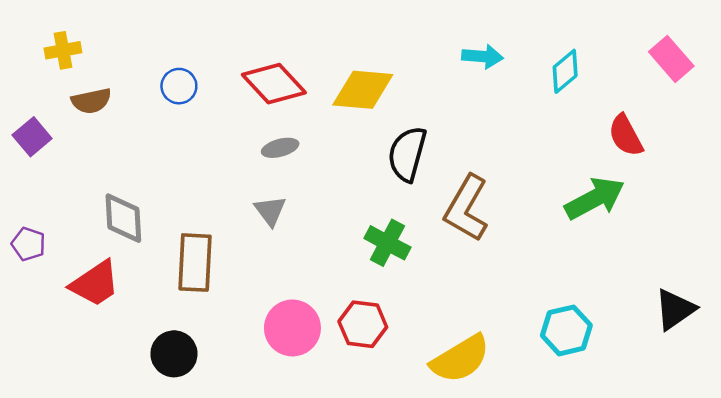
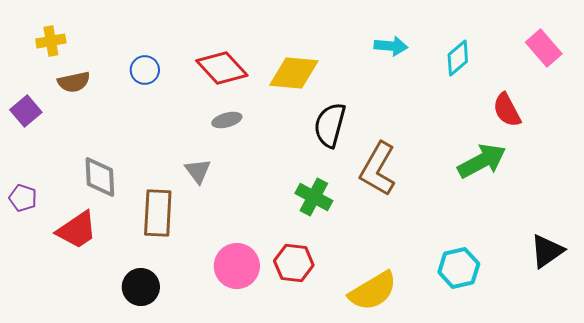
gray triangle: (270, 211) -> (198, 171), moved

